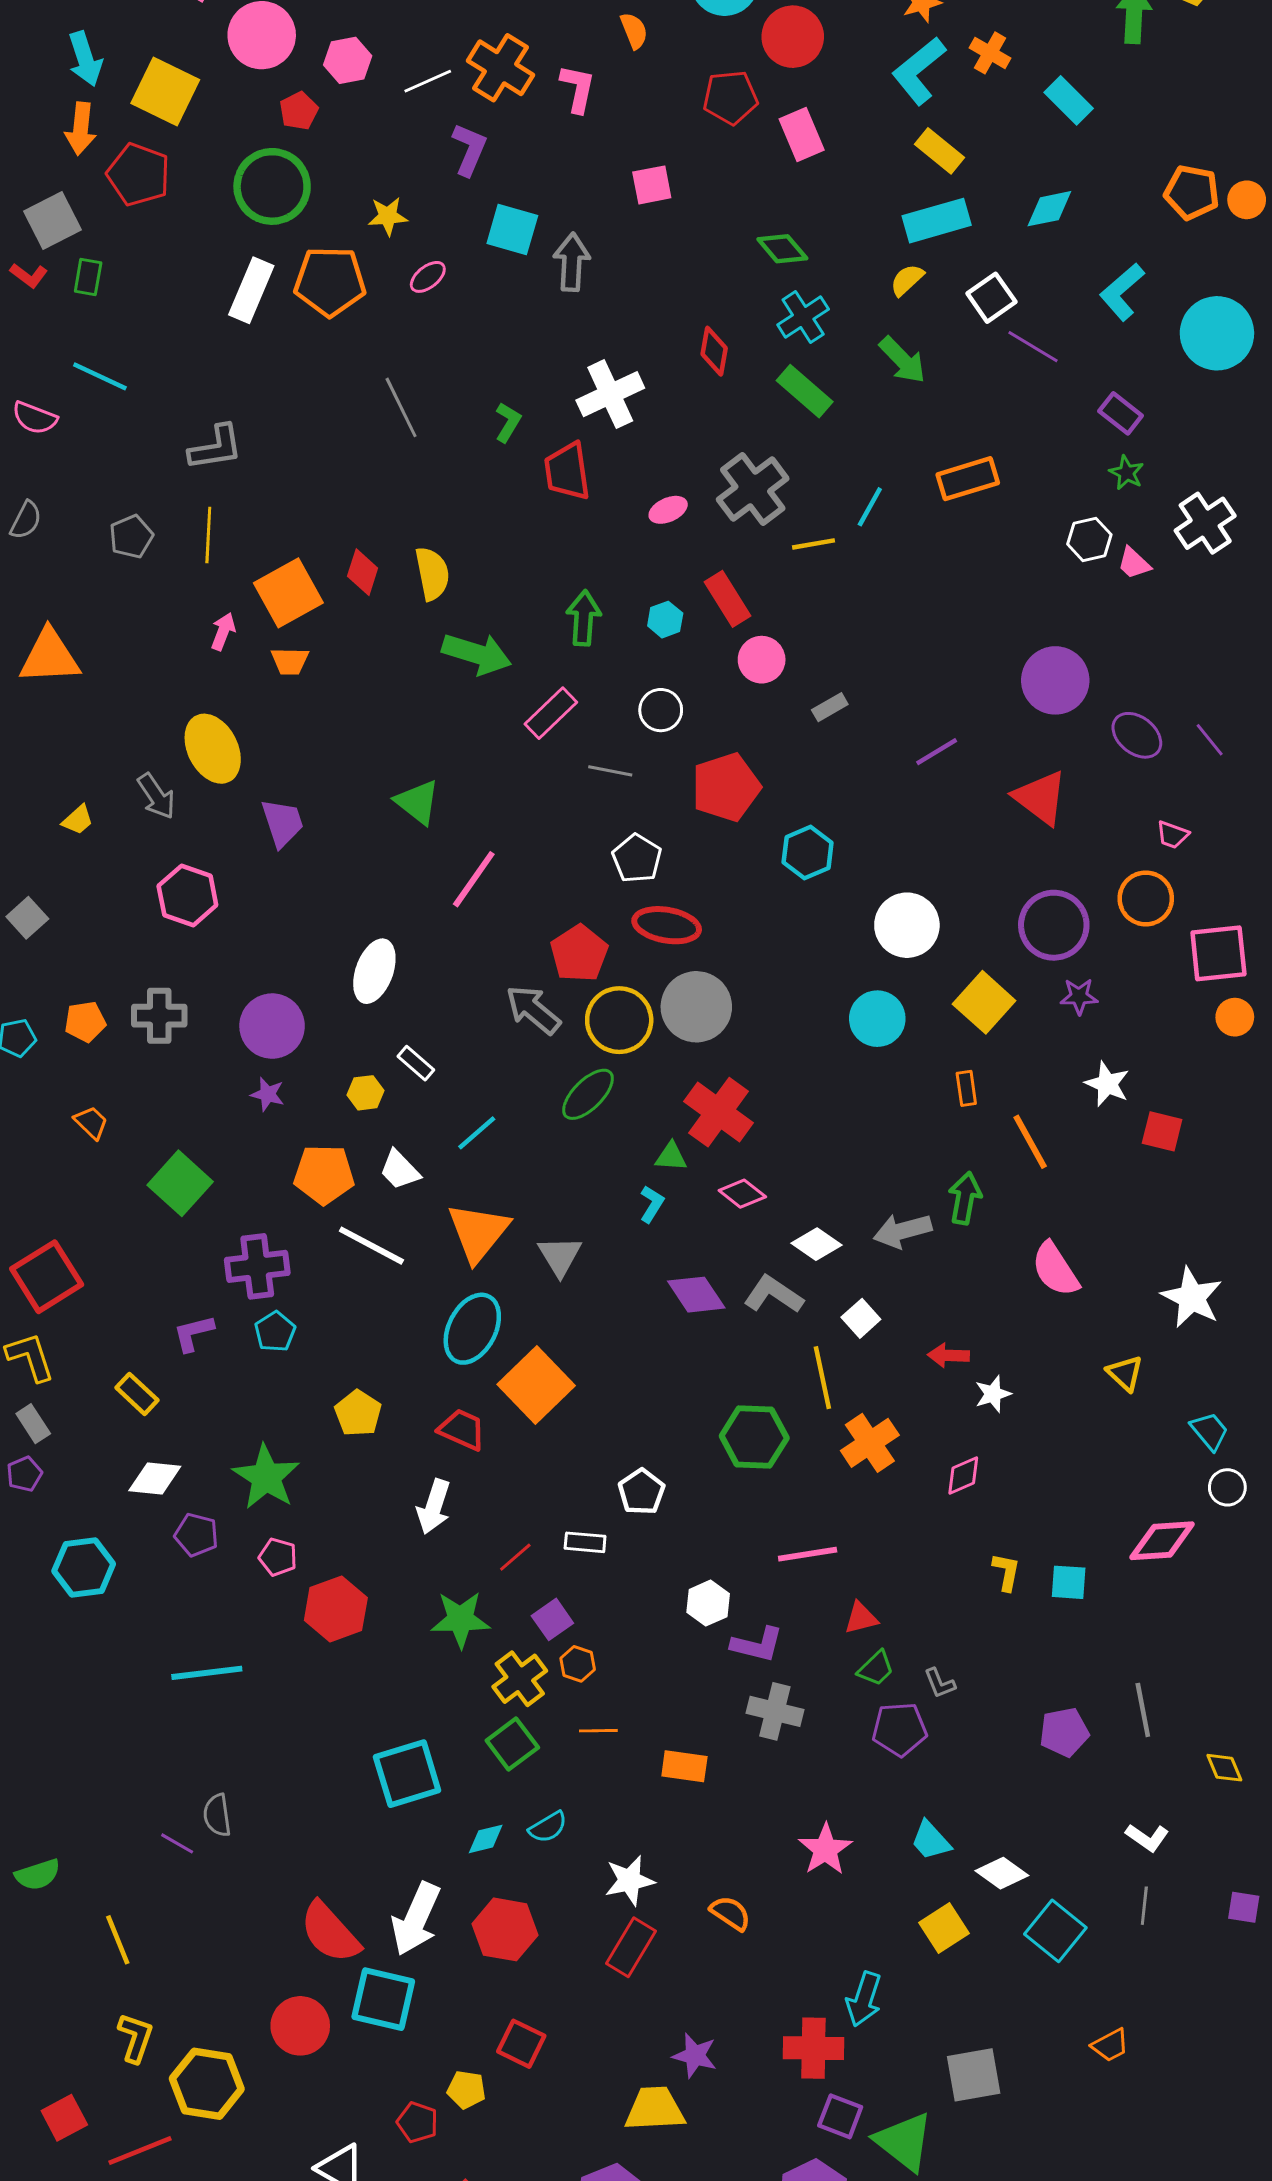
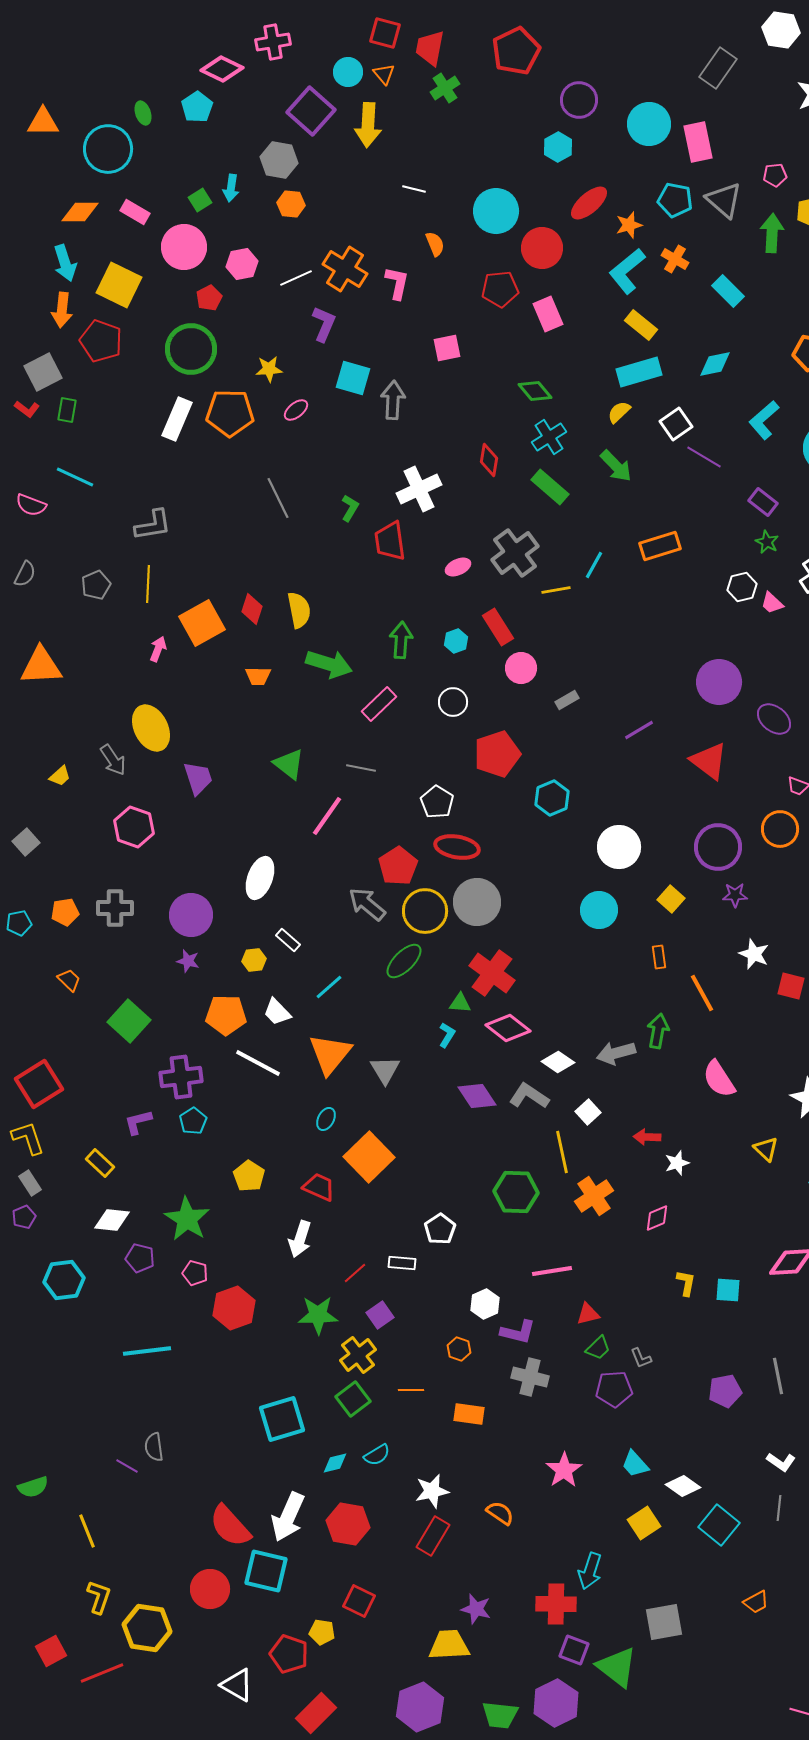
orange trapezoid: (290, 661) -> (258, 676), moved
gray line: (610, 771) -> (361, 768), moved
yellow square: (984, 1002) -> (671, 899), size x0.7
pink diamond: (742, 1194) -> (508, 1028), size x1.4
cyan ellipse: (472, 1329) -> (326, 1119), size x0.5
orange hexagon: (578, 1664) -> (459, 1349), moved
red pentagon: (417, 2122) -> (289, 1654), size x1.4

